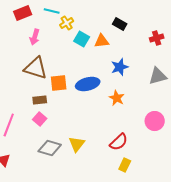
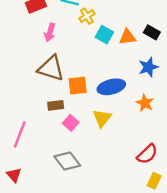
black rectangle: (120, 24) -> (152, 32), moved
pink square: (40, 119) -> (71, 123), moved
yellow triangle: (77, 144) -> (102, 118), moved
gray diamond: (50, 148) -> (67, 161), turned 35

